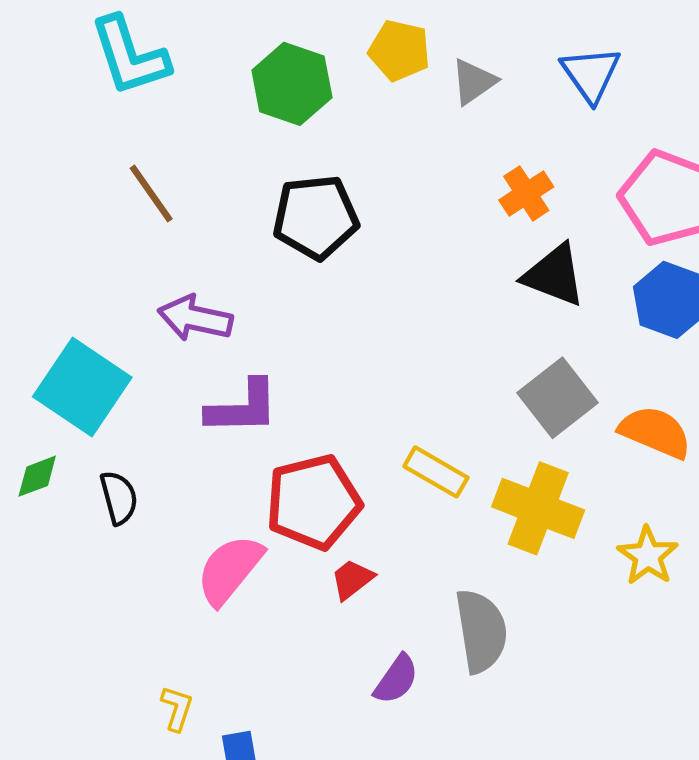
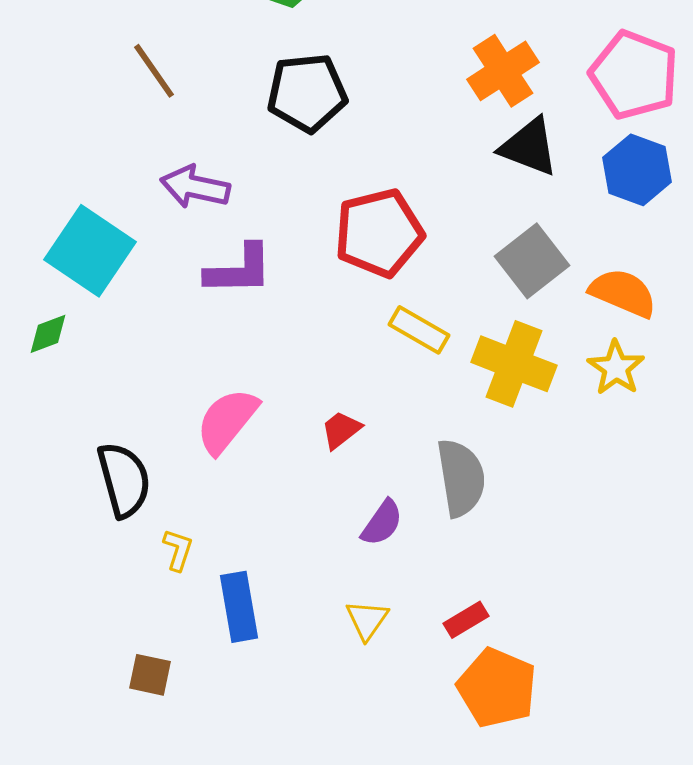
orange cross: (526, 193) -> (503, 71), size x1.4
black semicircle: (119, 498) -> (124, 480), moved, size x1.5
red pentagon: (313, 502) -> (379, 233), moved
yellow star: (648, 556) -> (616, 368), moved

